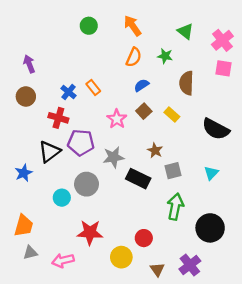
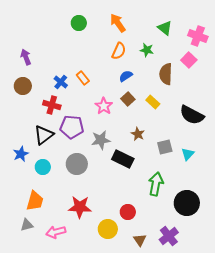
pink cross: (222, 40) -> (198, 36), turned -30
pink square: (224, 68) -> (189, 60), moved, turned 35
gray square: (173, 171) -> (165, 147), moved
cyan circle: (62, 198) -> (43, 167), moved
orange trapezoid: (24, 226) -> (35, 201), moved

